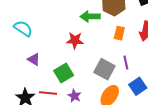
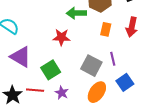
purple triangle: (34, 59) -> (21, 57), size x1.6

